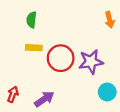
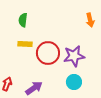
cyan circle: (107, 92) -> (74, 82), moved

